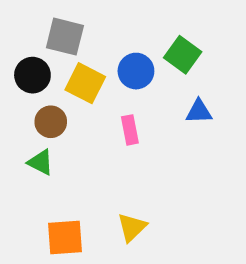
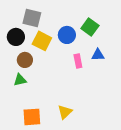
pink rectangle: (130, 130) -> (78, 61), moved
green triangle: (41, 162) -> (20, 80), turned -40

